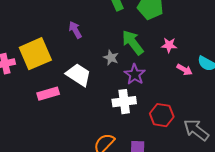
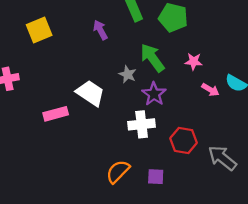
purple arrow: (75, 30) -> (100, 30), moved
yellow square: (35, 54) -> (39, 30), moved, size x0.7

